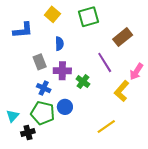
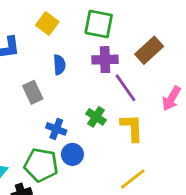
green square: (88, 17) -> (99, 24), turned 30
purple cross: (62, 71) -> (105, 60), moved
blue cross: (44, 88) -> (56, 129), moved
yellow L-shape: (122, 91) -> (132, 128), moved, turned 140

